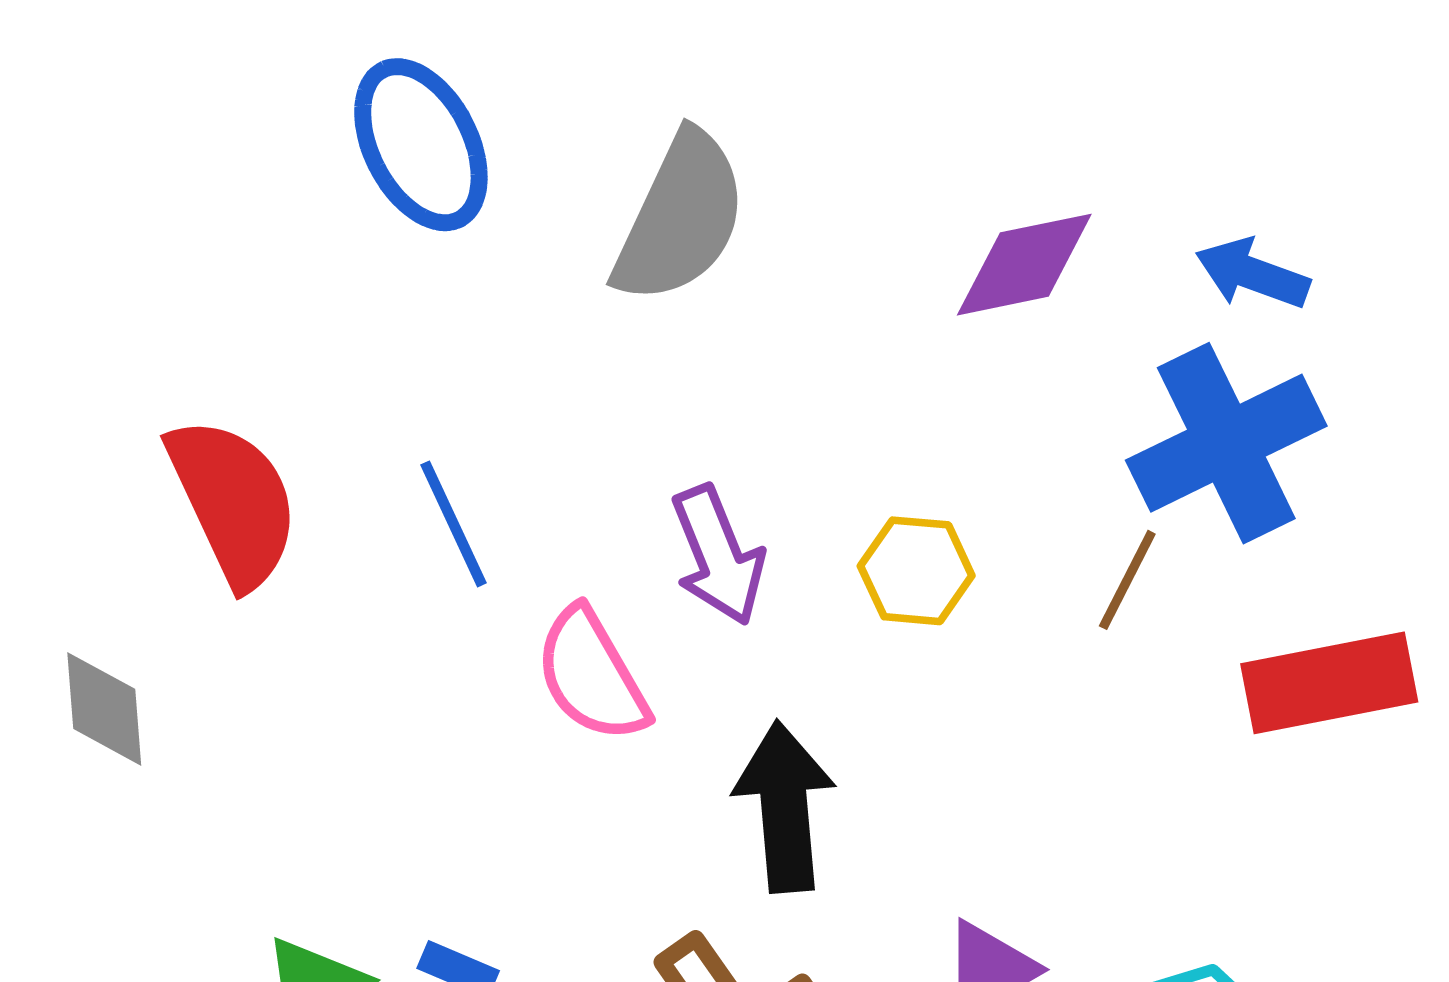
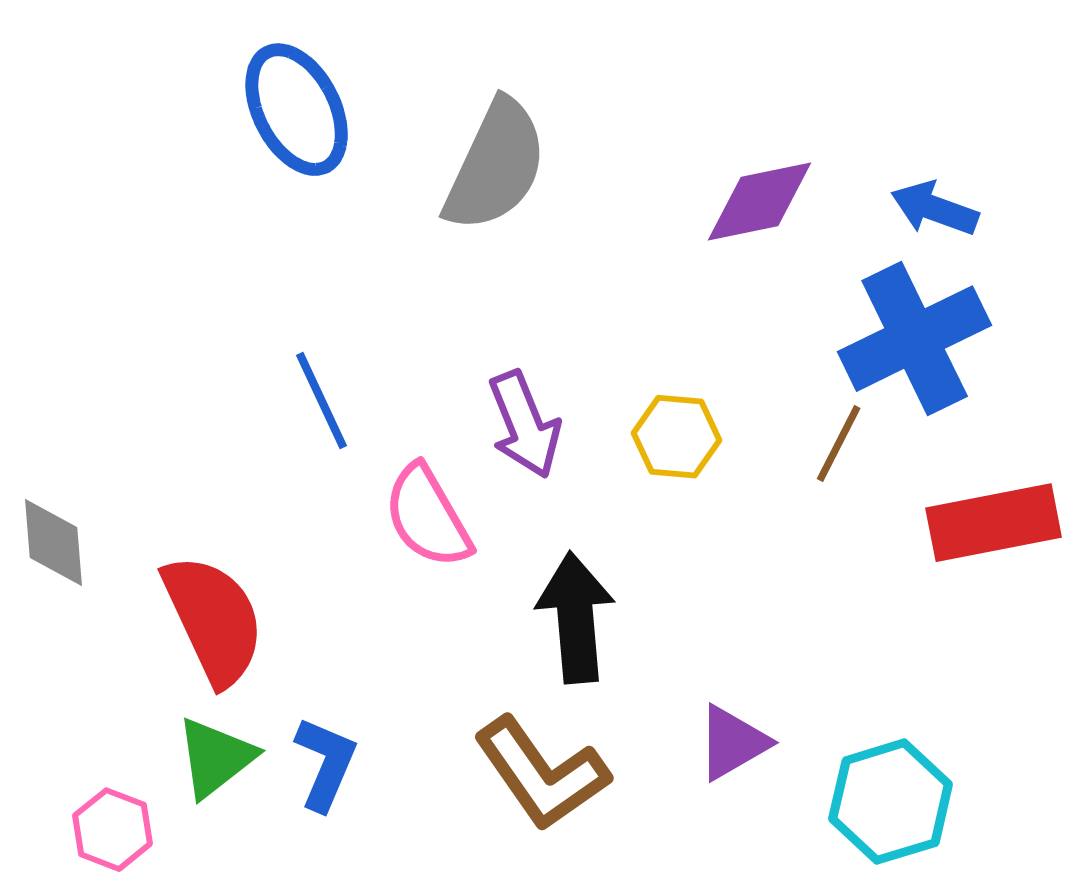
red semicircle: (233, 502) -> (214, 620), moved

